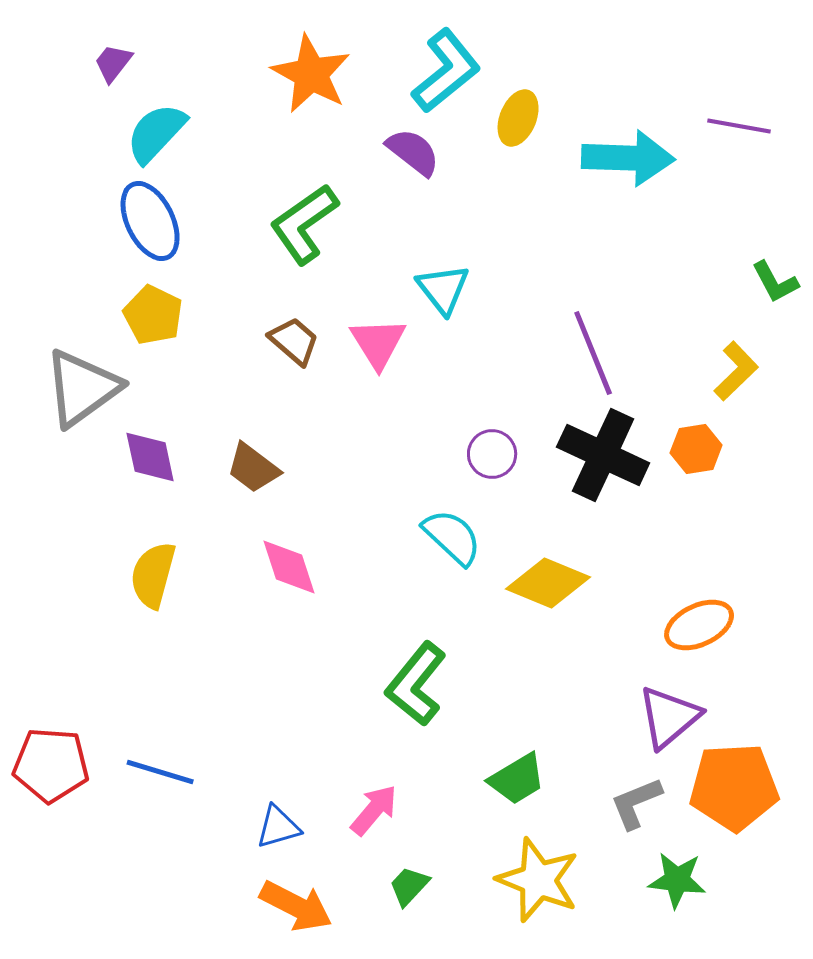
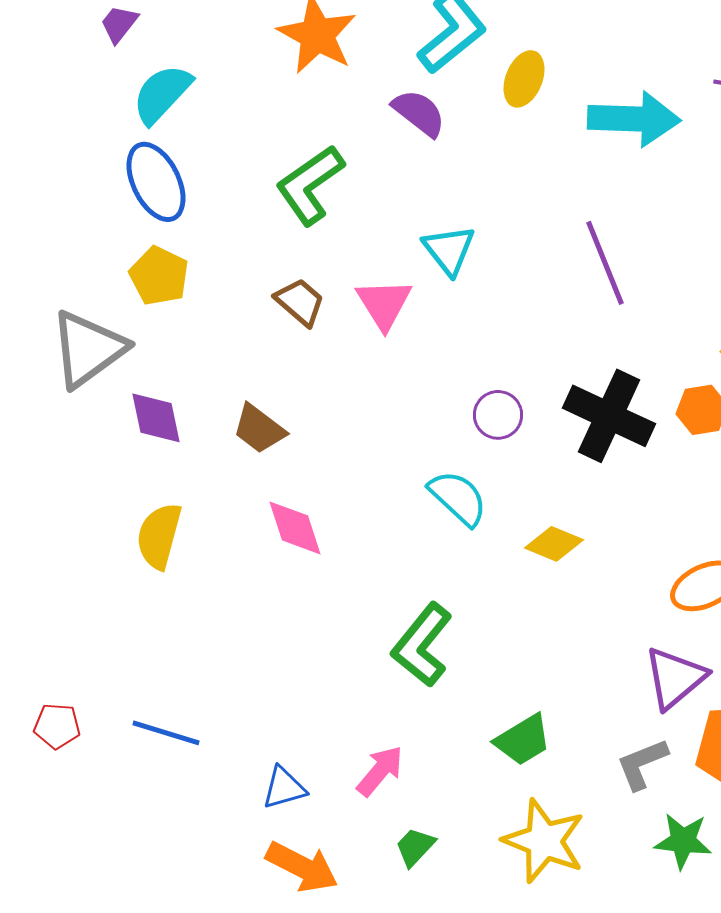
purple line: (593, 353) -> (605, 263), moved
yellow diamond: (548, 583) -> (554, 544), size x0.7
red pentagon: (51, 765) -> (57, 726), size x0.6

